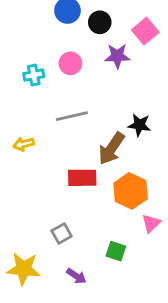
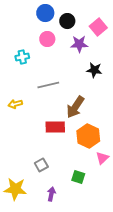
pink circle: (70, 63) -> (47, 39), moved
black star: (139, 125) -> (94, 70), moved
purple arrow: (76, 276) -> (51, 194), turned -112

